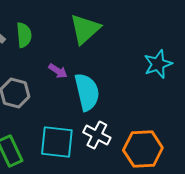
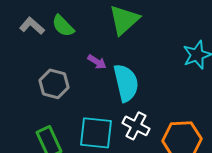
green semicircle: (24, 35) -> (63, 26), turned 140

